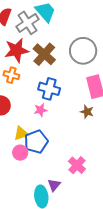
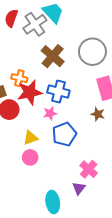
red star: (17, 50) -> (30, 92), moved
blue pentagon: (36, 142) -> (64, 134), moved
purple triangle: (54, 185) -> (79, 188), moved

